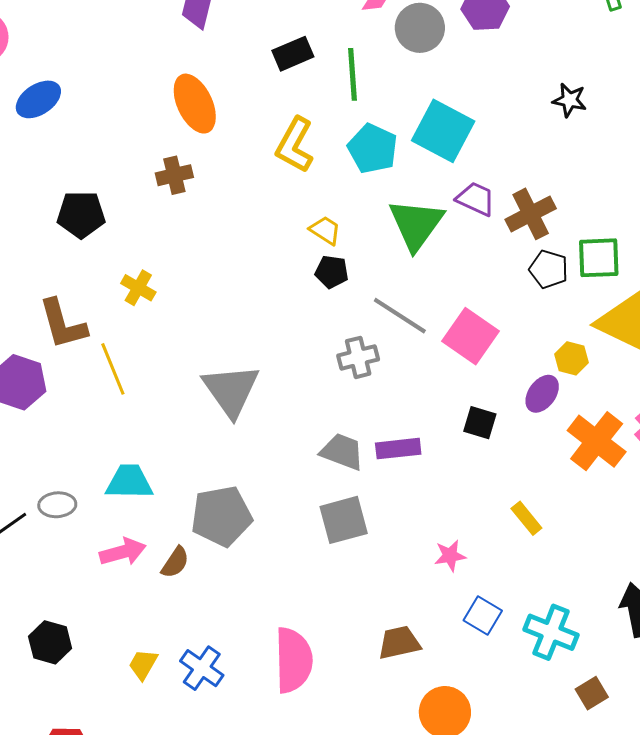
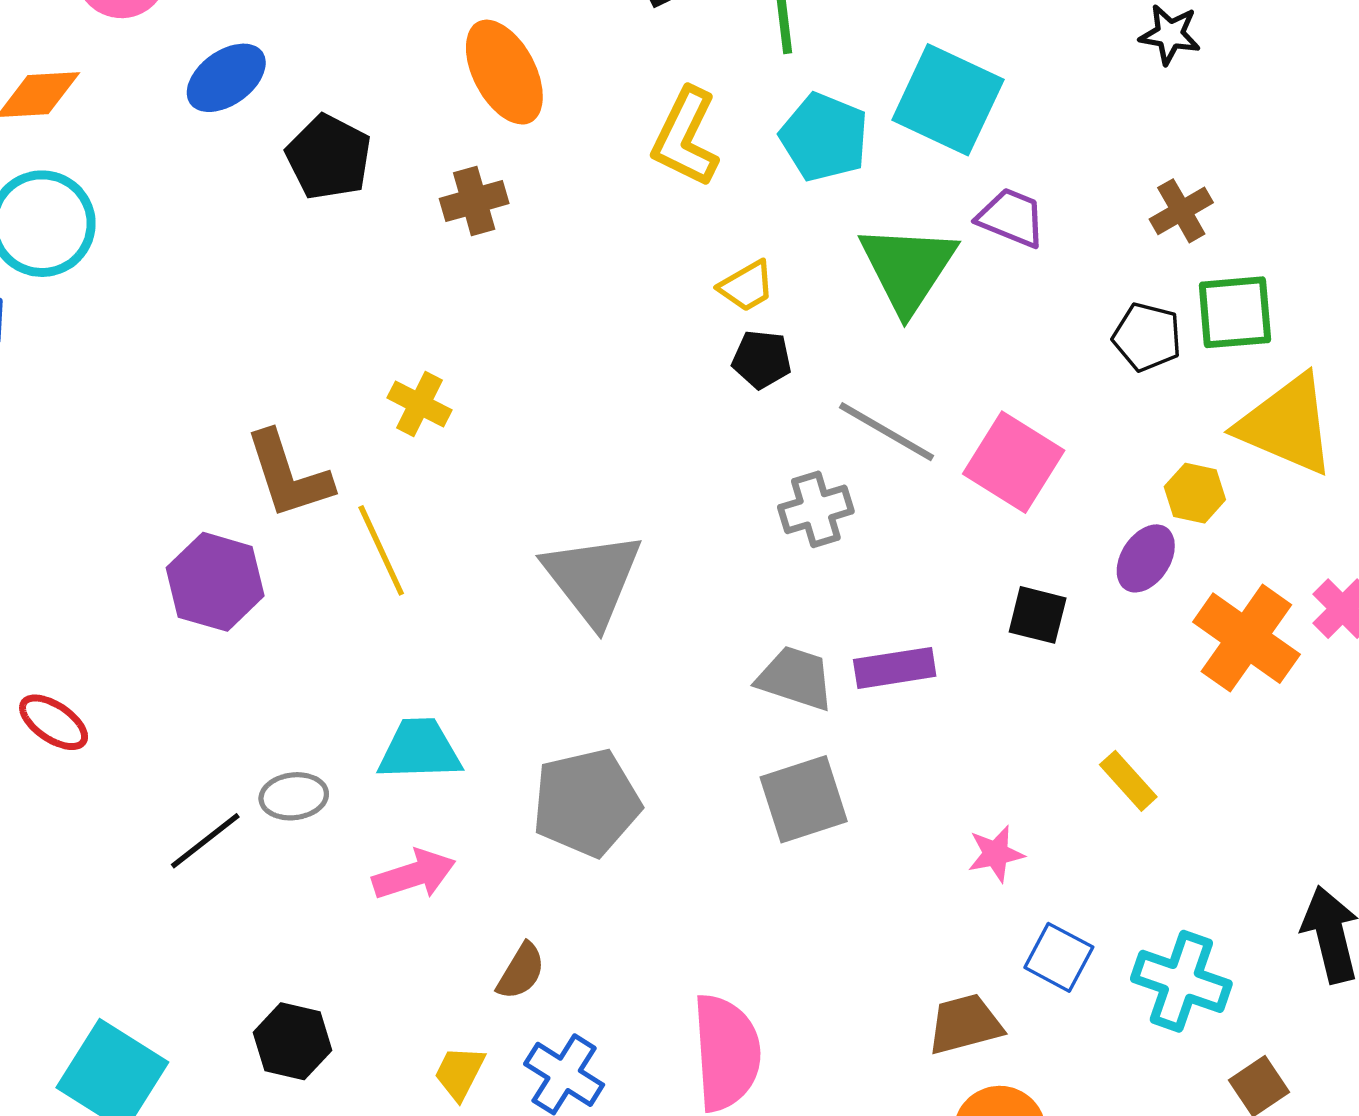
black pentagon: (81, 214) -> (329, 157), moved, turned 30
brown cross: (531, 214) -> (1181, 211), moved, size x0.7
yellow trapezoid: (325, 230) -> (747, 286), turned 120
brown semicircle: (175, 562) -> (521, 971), moved
brown trapezoid: (399, 643) -> (965, 1024), moved

